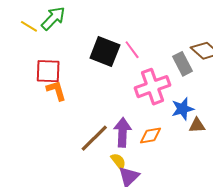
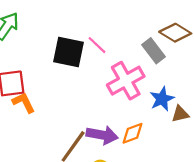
purple arrow: (123, 132) -> (102, 135), turned 108

